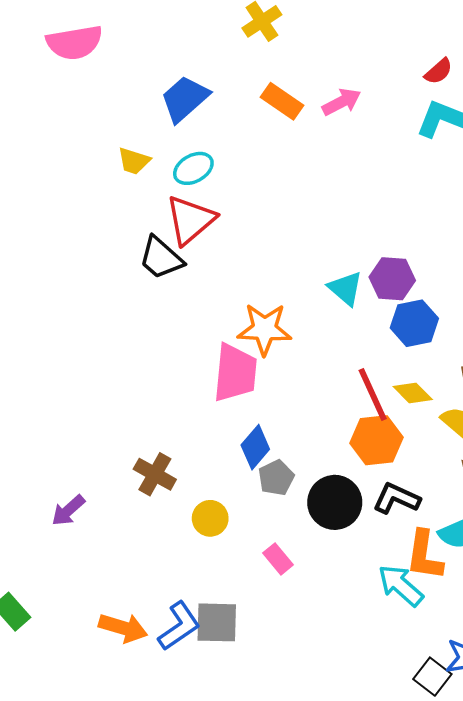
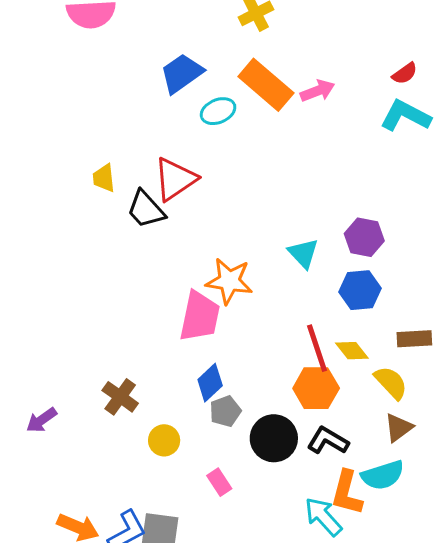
orange rectangle: (282, 101) -> (266, 85), size x1.5
yellow trapezoid: (134, 161) -> (104, 178), moved, turned 60
cyan ellipse: (193, 168) -> (218, 111), moved
purple hexagon: (392, 279) -> (364, 237), moved

